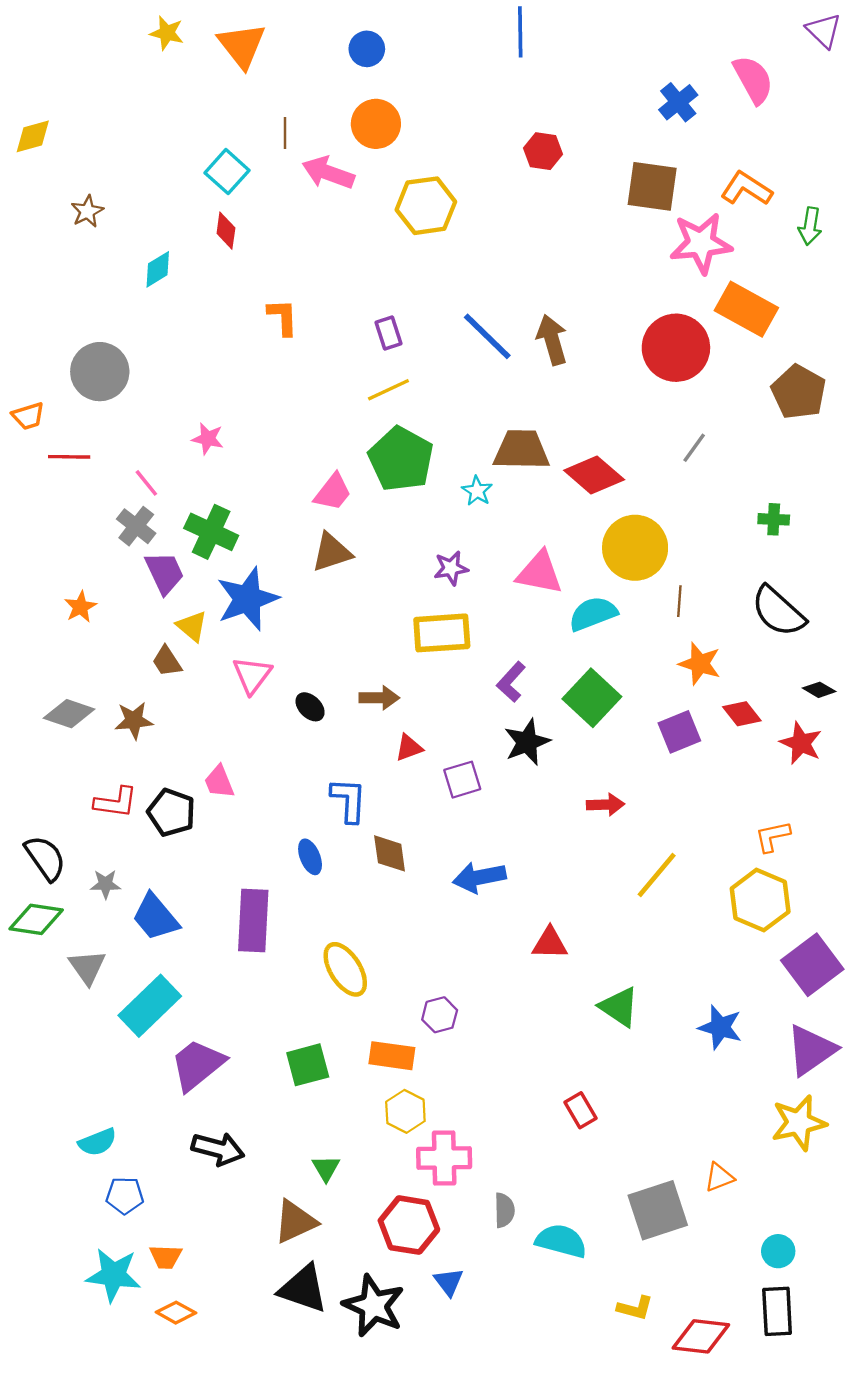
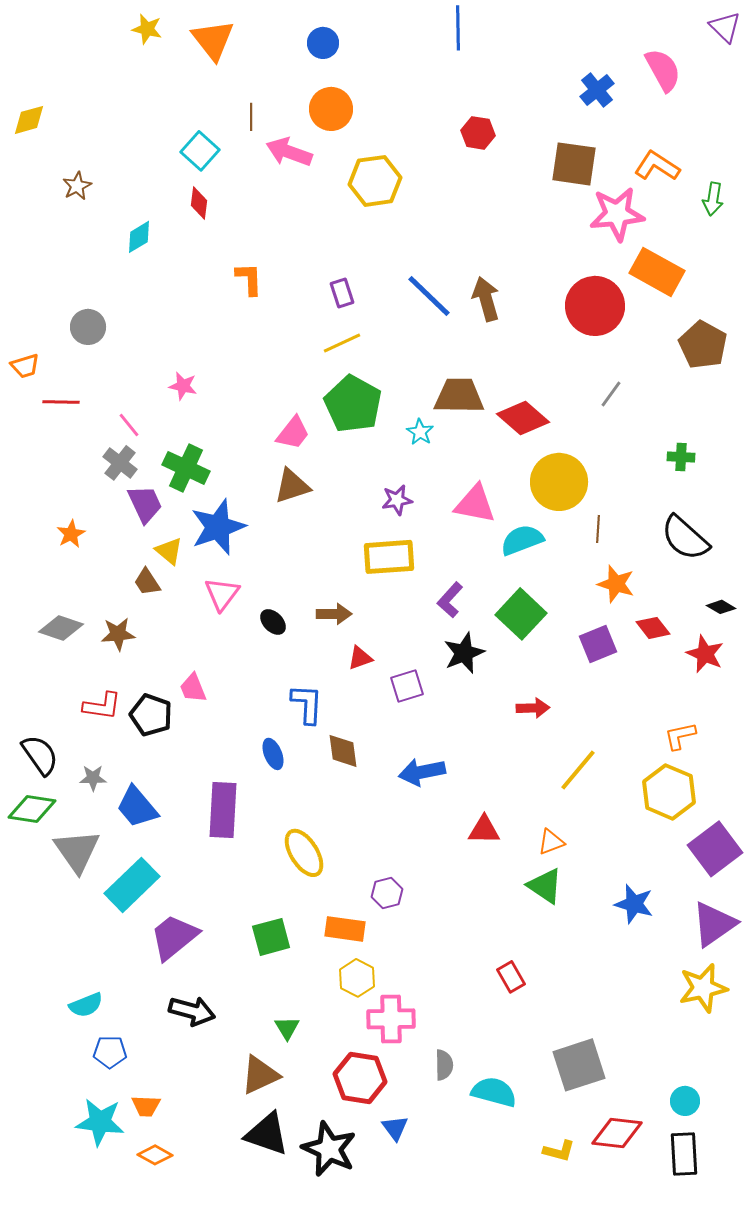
gray circle: (100, 372) -> (88, 327), size x0.7
gray triangle: (87, 967) -> (77, 851), size x1.4
orange triangle: (719, 1177) -> (551, 842), moved
red diamond: (701, 1336) -> (617, 1133), moved

